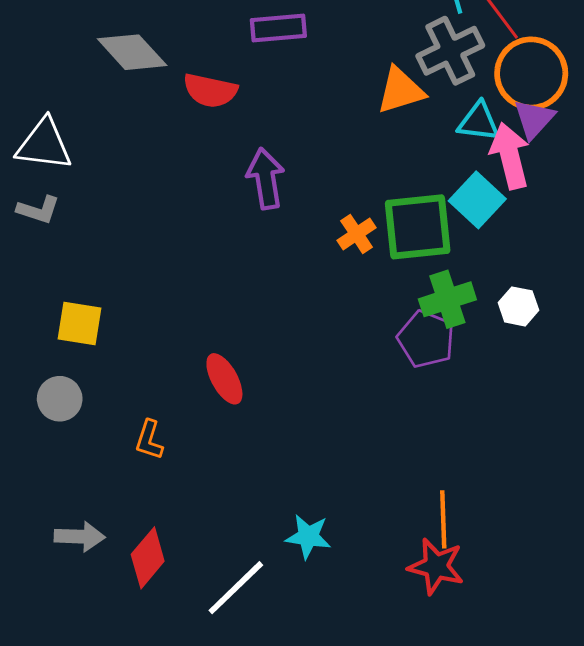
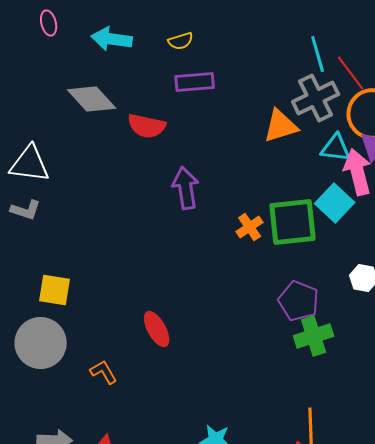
green cross: (447, 299) -> (314, 336), moved
gray circle: (60, 399) -> (41, 343), size x1.6
orange L-shape: (149, 440) -> (104, 372), turned 132

